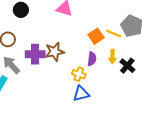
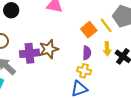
yellow line: (114, 33) -> (106, 25), turned 35
yellow cross: (79, 74) -> (84, 71), moved

